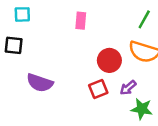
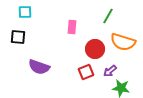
green line: (144, 19) -> (108, 16), moved
pink rectangle: (81, 21) -> (72, 27), moved

